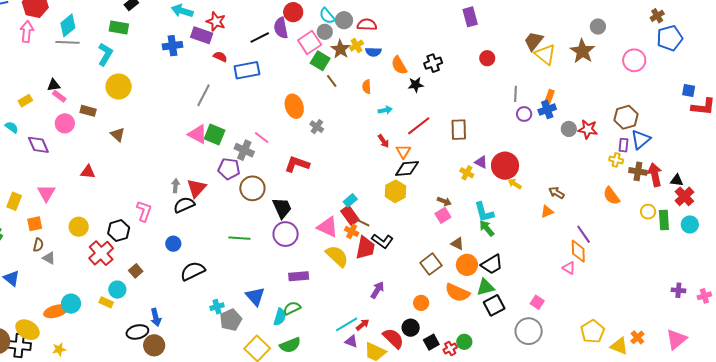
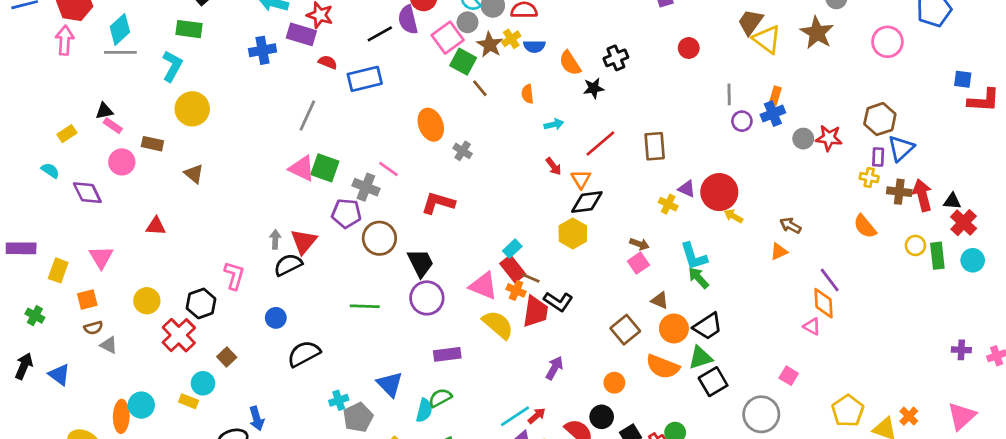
brown semicircle: (38, 245) -> (93, 328), turned 64
pink square: (537, 302) -> (789, 376), moved
orange ellipse: (56, 311) -> (121, 416), turned -70

